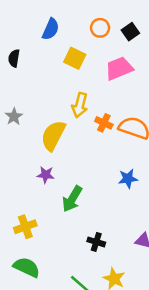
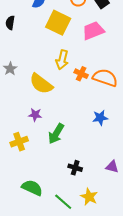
yellow square: (75, 58) -> (58, 23), size x1.4
yellow semicircle: (53, 136) -> (41, 84), turned -80
yellow cross: (25, 227) -> (19, 142), moved
green semicircle: (27, 267) -> (32, 188), moved

